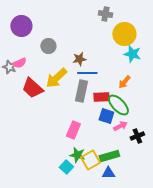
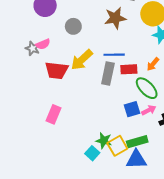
brown star: (79, 59) -> (115, 18), moved, size x1.5
red trapezoid: (32, 88) -> (57, 70), turned -35
red rectangle: (101, 97) -> (129, 69), moved
blue square: (106, 116) -> (132, 109), moved, turned -35
pink rectangle: (73, 130) -> (53, 114), moved
blue triangle: (108, 173) -> (136, 159), size x1.5

